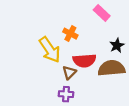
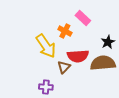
pink rectangle: (102, 13) -> (83, 18), moved
purple cross: (66, 94) -> (46, 87), moved

